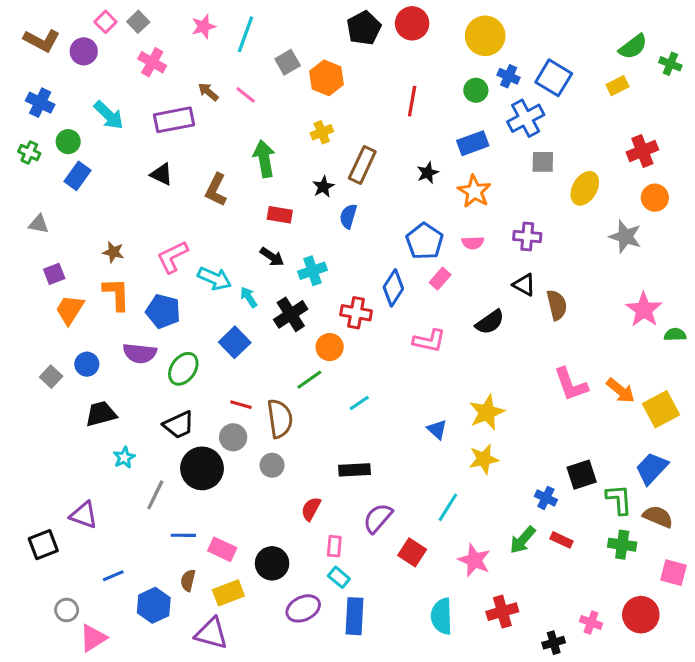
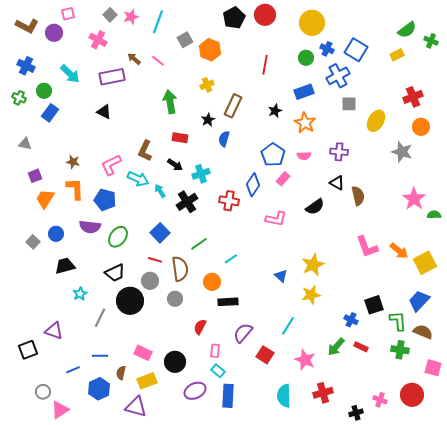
pink square: (106, 22) -> (68, 14), turned 32
gray square: (138, 22) -> (110, 15), moved
brown L-shape: (216, 190) -> (145, 151), moved
blue square: (235, 342) -> (160, 233), moved
orange circle: (330, 347) -> (212, 282), moved
blue line: (183, 535) -> (100, 356), moved

